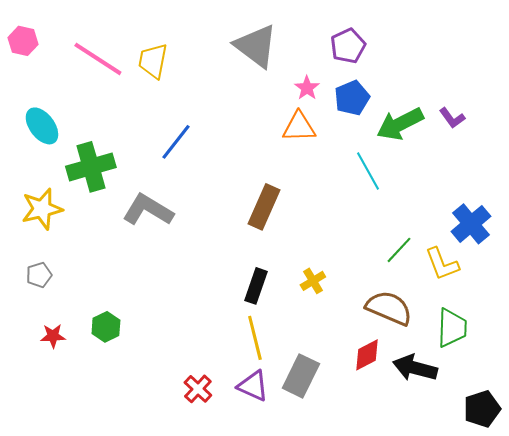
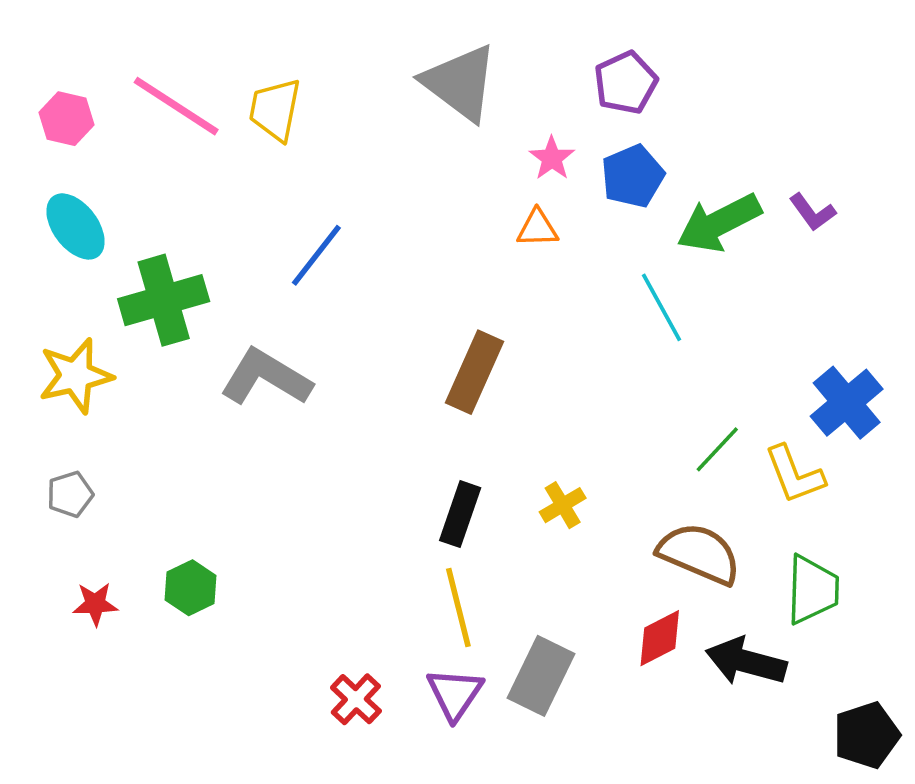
pink hexagon: (23, 41) -> (67, 119), moved
orange triangle: (299, 127) -> (537, 228), size x0.7
purple triangle: (253, 386) -> (455, 694), turned 40

